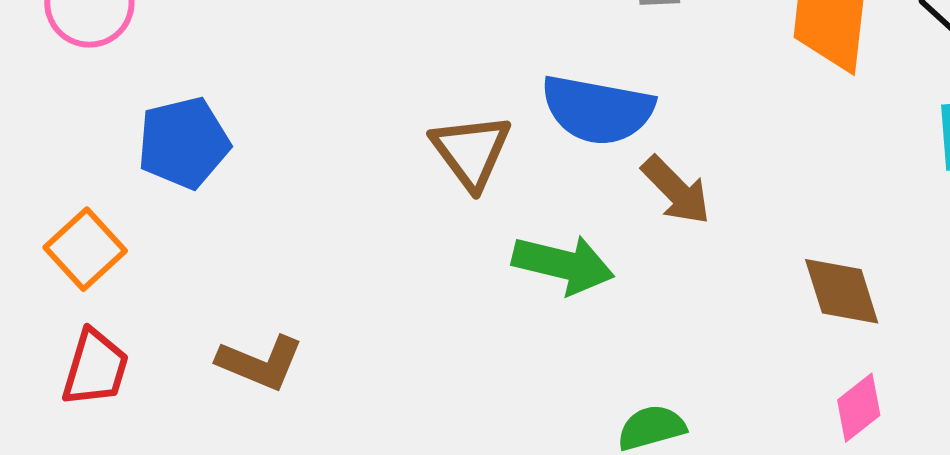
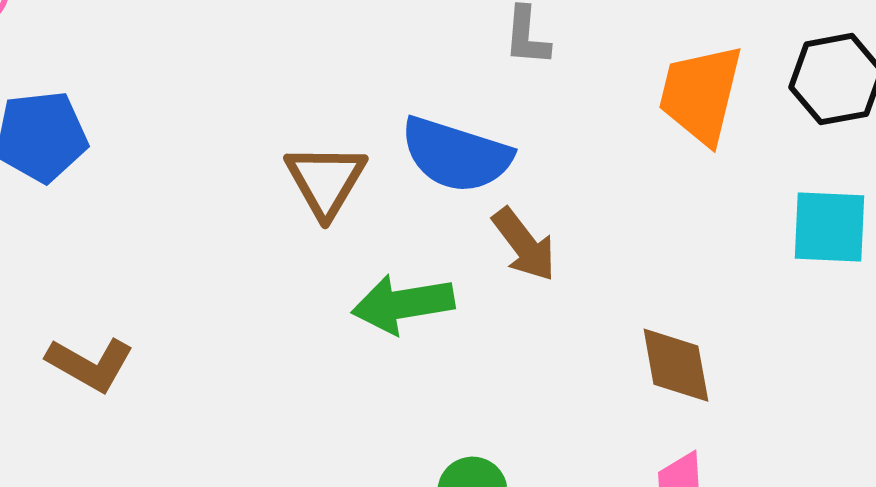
green arrow: (563, 264) -> (403, 304), turned 150

